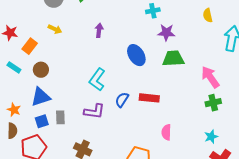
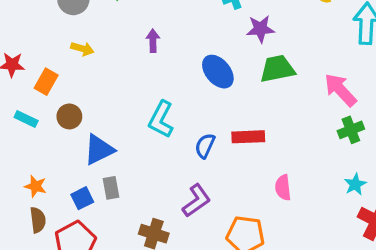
blue triangle: (41, 97) -> (99, 150), moved
purple L-shape: (94, 111) -> (196, 201), moved, turned -35

